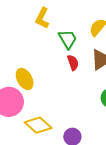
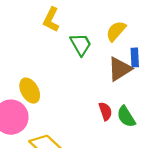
red semicircle: (73, 63) -> (105, 111), moved

